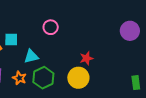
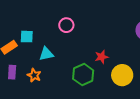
green hexagon: (43, 78) -> (83, 75), moved
yellow circle: (78, 78) -> (122, 75), moved

